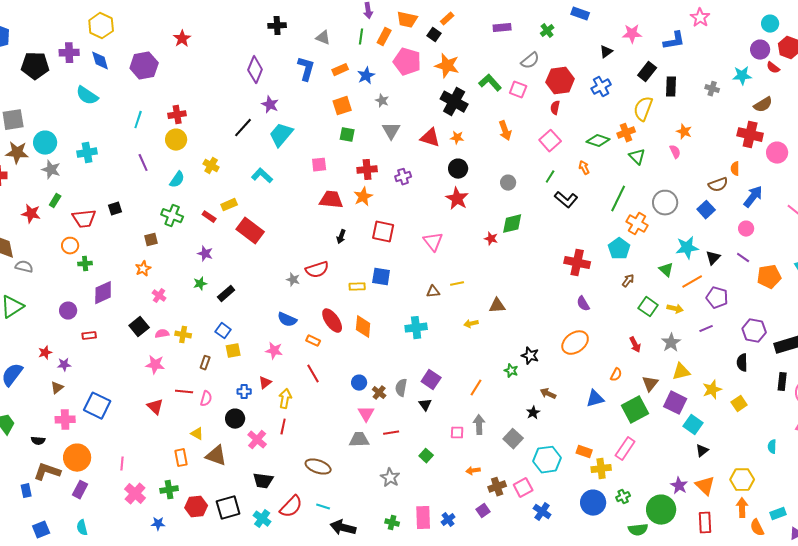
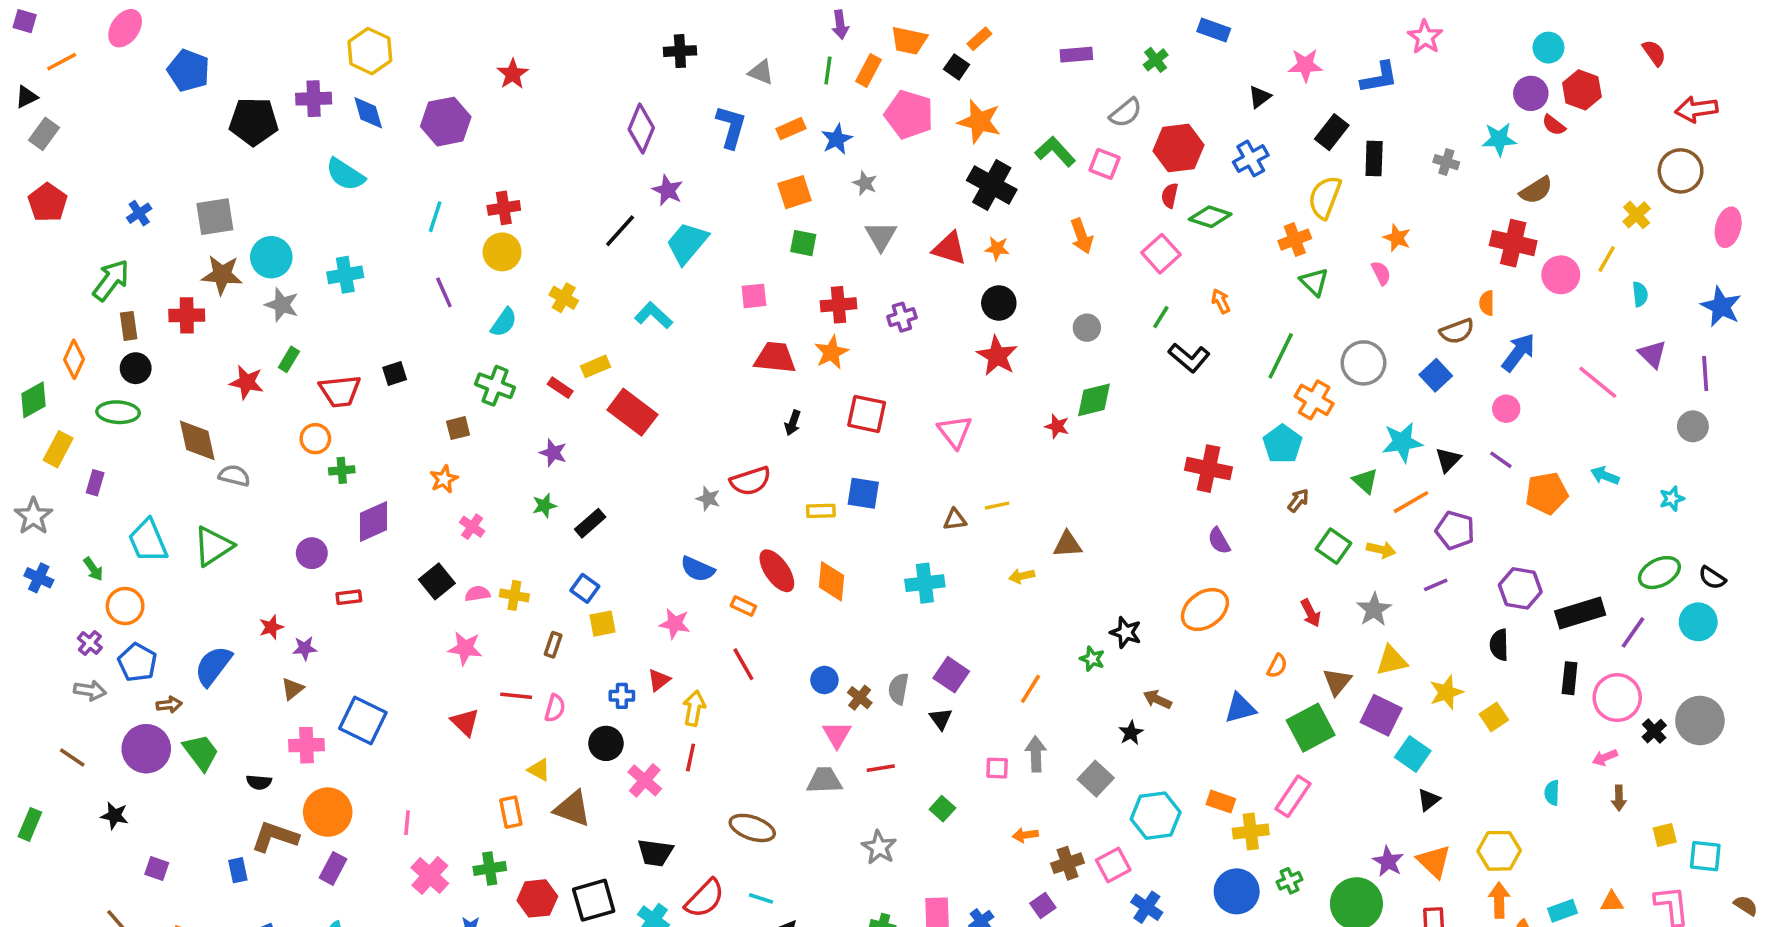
green diamond: (598, 141) -> (1210, 217), moved

